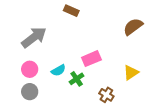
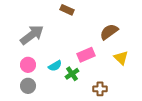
brown semicircle: (133, 27) -> (109, 32), moved
yellow triangle: (131, 72) -> (121, 58), moved, turned -42
brown cross: (106, 95) -> (100, 89), turned -32

